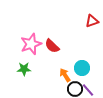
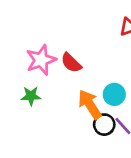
orange arrow: (65, 75) -> (90, 104), size x1.5

